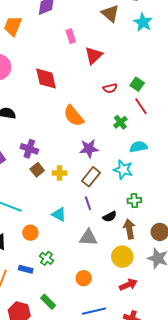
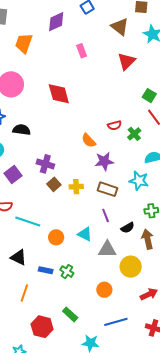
red triangle: (94, 55) -> (127, 61), moved
red semicircle: (110, 88) -> (114, 125), moved
orange semicircle: (74, 116) -> (89, 140), moved, size x0.7
brown rectangle: (91, 177) -> (107, 189), turned 72
cyan triangle: (59, 214) -> (85, 234), moved
orange circle: (30, 233) -> (56, 237), moved
yellow circle: (122, 257) -> (131, 267), moved
blue rectangle: (26, 269) -> (46, 270), moved

